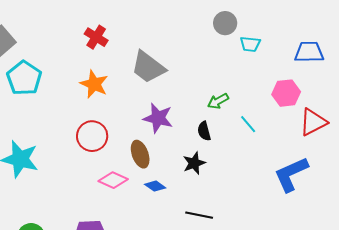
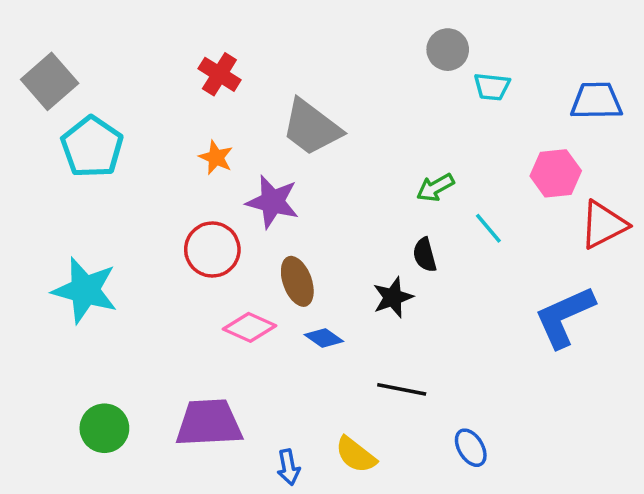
orange star: (94, 84) -> (216, 157), size x0.7
purple star: (158, 118) -> (273, 202), moved
black semicircle: (204, 131) -> (425, 255), moved

